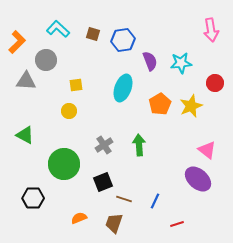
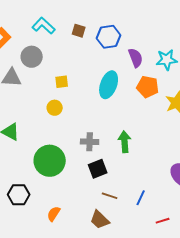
orange pentagon: (160, 104) -> (148, 87), moved, turned -30
gray cross: (104, 145) -> (90, 142), turned 36
black square: (103, 182) -> (98, 169), moved
orange semicircle: (79, 218) -> (54, 214), moved, turned -35
brown trapezoid: (114, 223) -> (100, 220), turned -65

